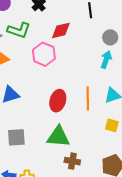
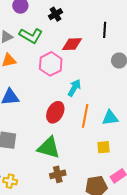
cyan arrow: (106, 60) -> (74, 88), moved
yellow square: (112, 125) -> (103, 147), turned -32
brown cross: (72, 161) -> (58, 174), turned -35

